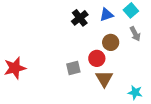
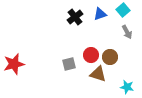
brown circle: (111, 42) -> (110, 57), moved
brown triangle: (104, 79) -> (98, 74), turned -42

